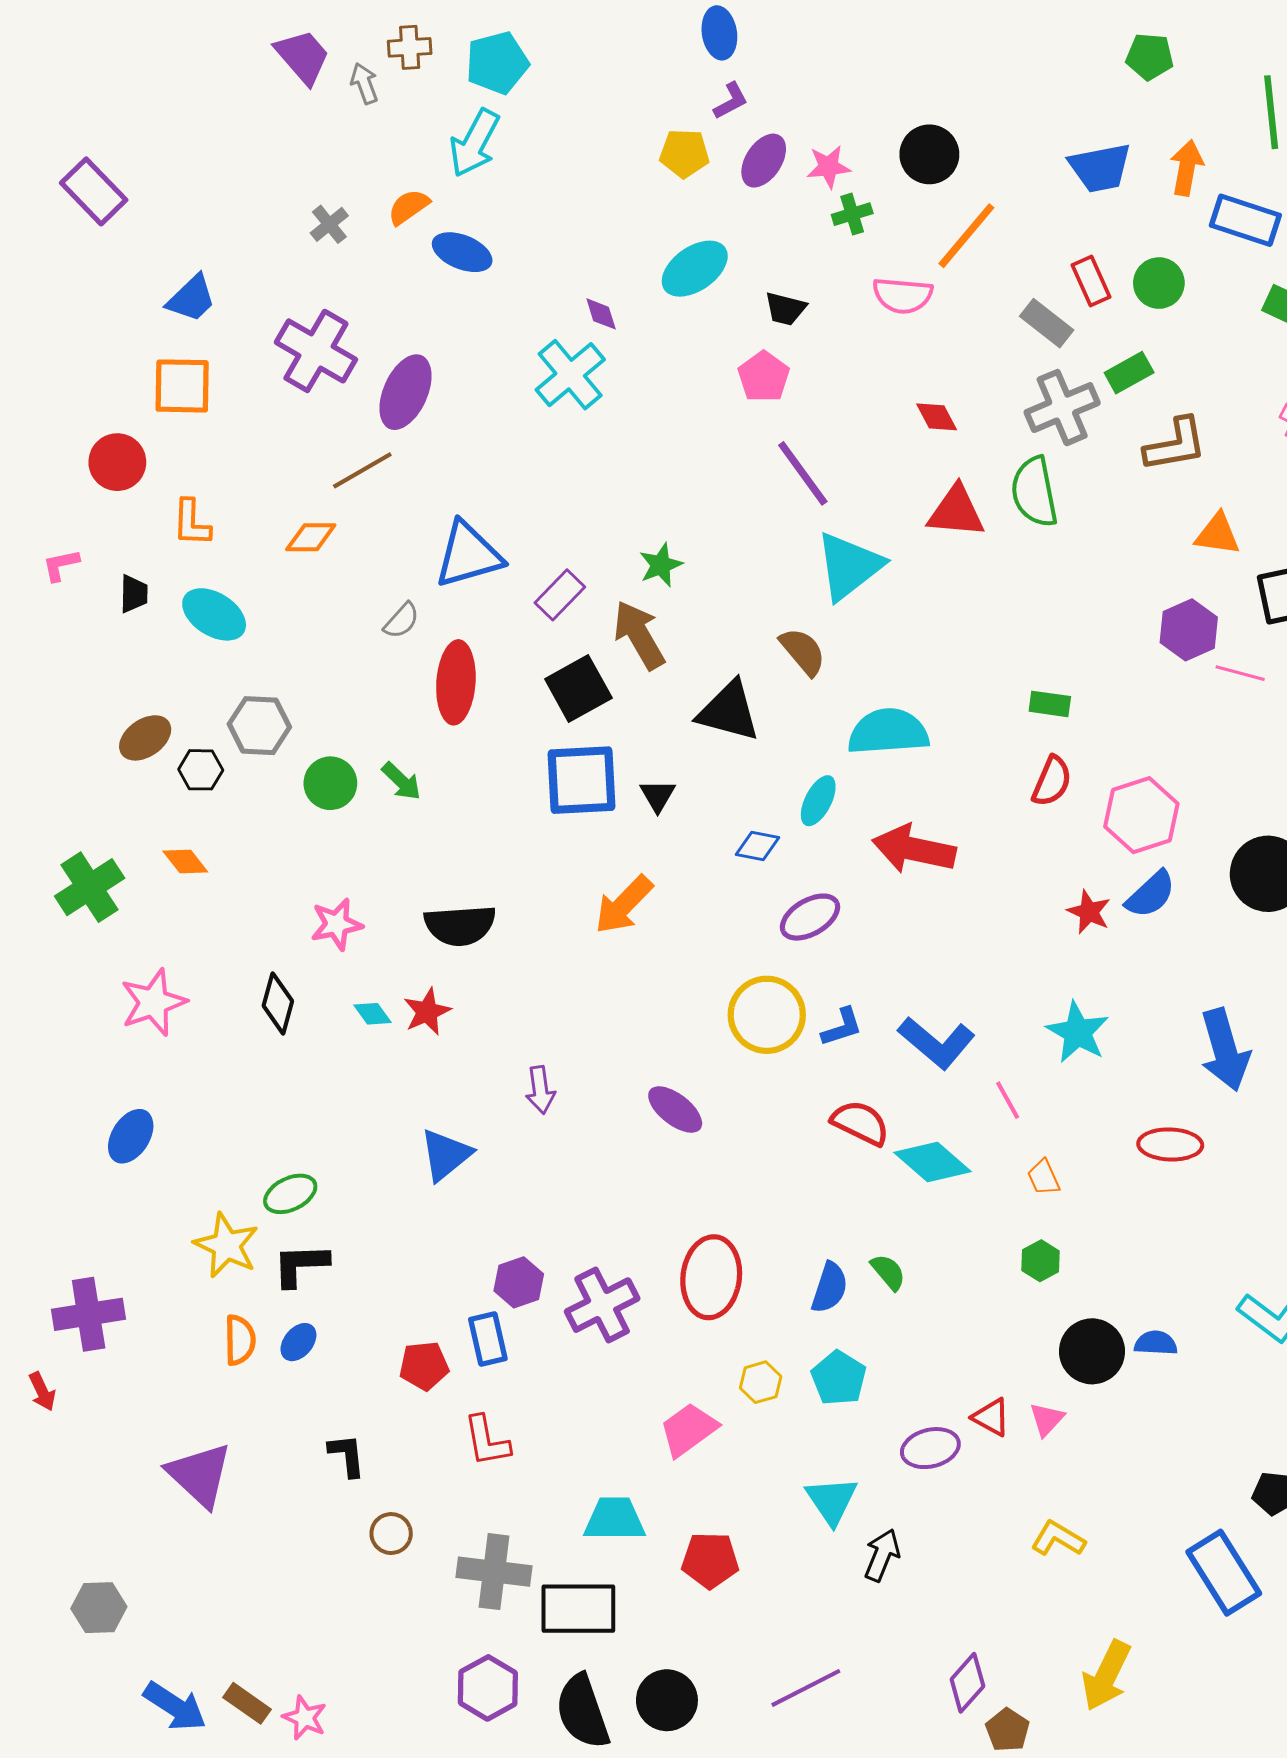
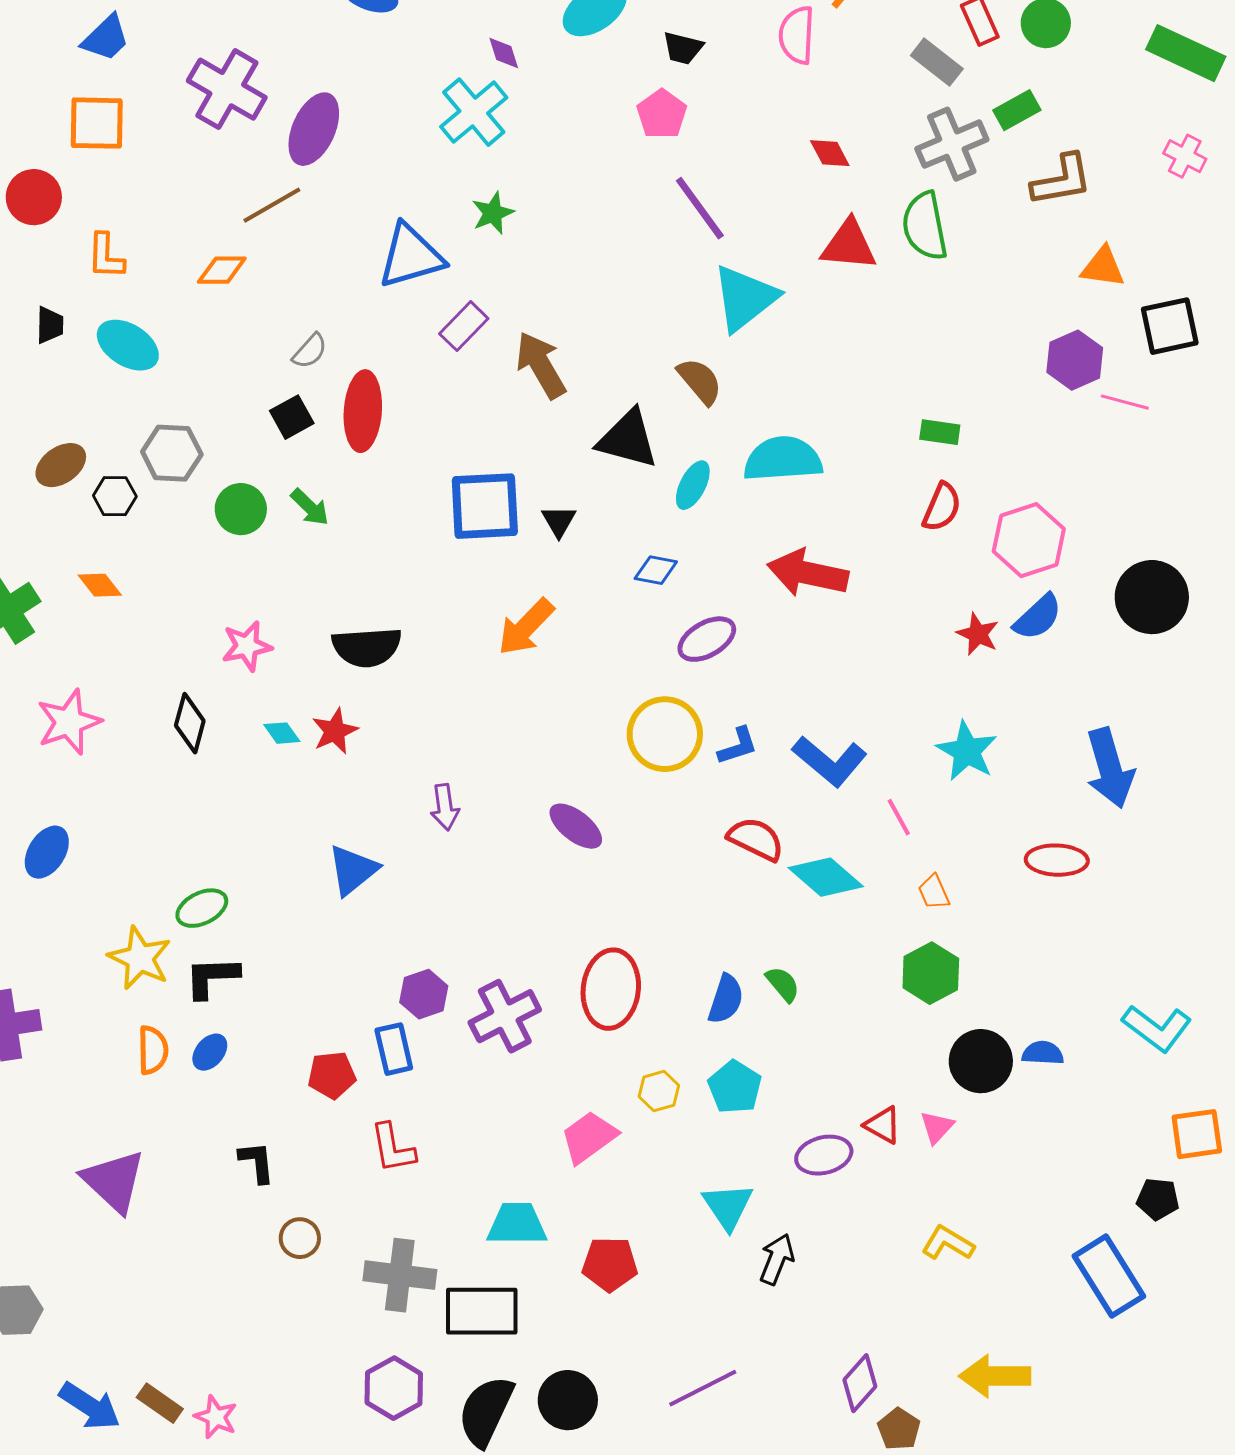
pink semicircle: (903, 295) -> (797, 35), turned 88
blue triangle: (468, 555) -> (411, 256), moved
green star: (661, 565) -> (493, 213), moved
black square: (578, 689) -> (292, 417), moved, size x0.7
cyan ellipse: (818, 801) -> (693, 485), moved
green hexagon: (1041, 1261) -> (931, 973), size x1.5
yellow arrow: (1106, 1676) -> (995, 1376), turned 64
black semicircle: (583, 1712) -> (486, 1411), turned 44

